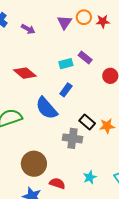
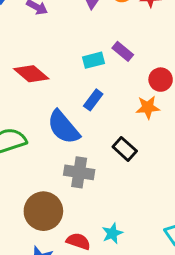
orange star: (107, 126) -> (148, 107), moved
gray cross: (73, 138) -> (79, 172), moved
cyan star: (90, 177) -> (112, 233), moved

